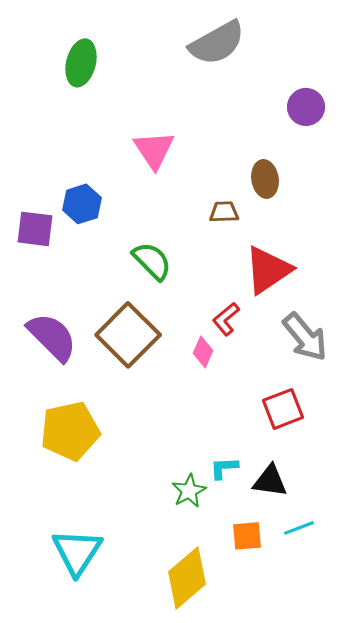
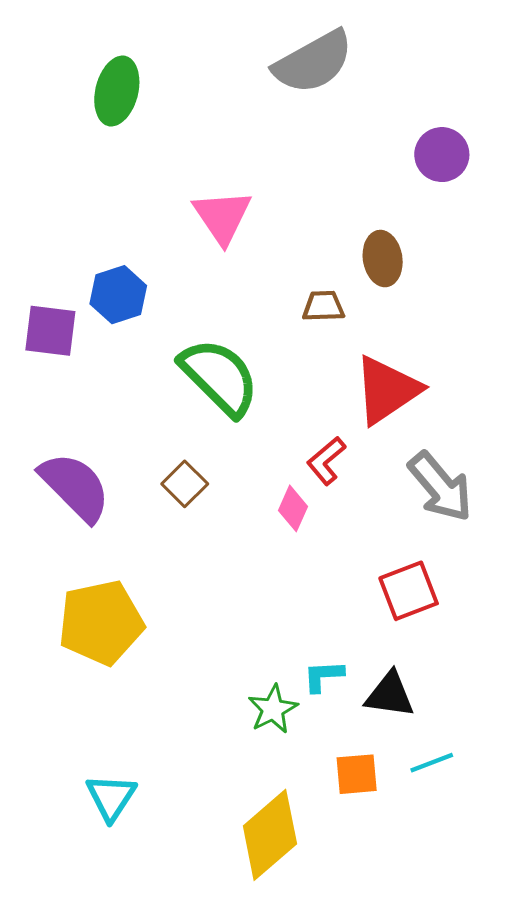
green semicircle: (152, 261) -> (219, 377), size x1.4
brown square: (128, 335) -> (185, 484), size x0.5
cyan triangle: (77, 552) -> (111, 797), size x0.7

